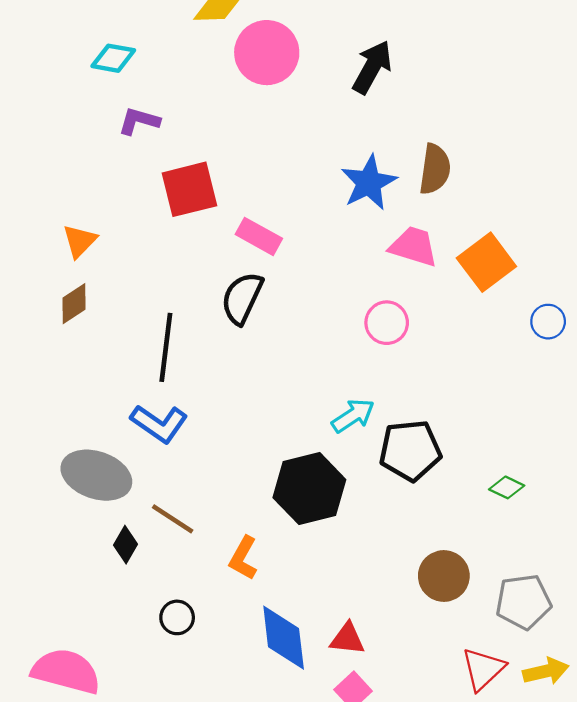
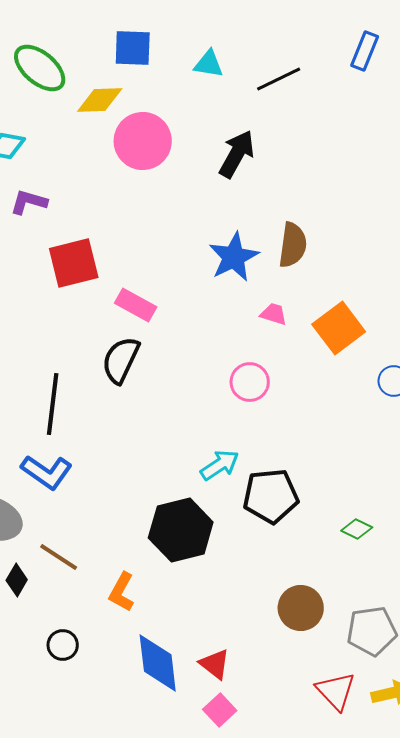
pink trapezoid: (414, 246) -> (274, 314), size x0.6
red triangle: (347, 639) -> (215, 664), turned 32
red triangle: (483, 669) -> (336, 691), turned -30

